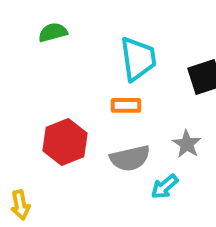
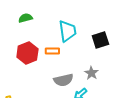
orange rectangle: (126, 105) -> (52, 51), moved
red hexagon: (65, 142) -> (27, 53), moved

